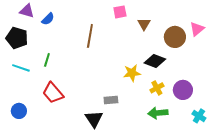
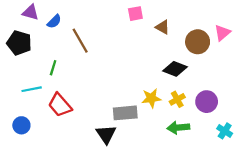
brown triangle: (144, 24) -> (163, 27), turned -32
brown line: (90, 36) -> (80, 41), moved, turned -40
cyan line: (21, 68) -> (32, 89), moved, turned -30
yellow star: (132, 73) -> (151, 98), moved
gray rectangle: (111, 100) -> (125, 113), size x1.5

